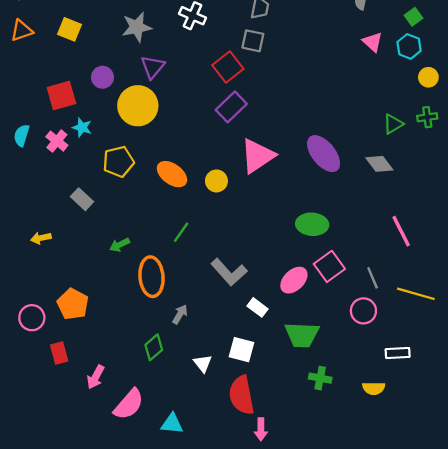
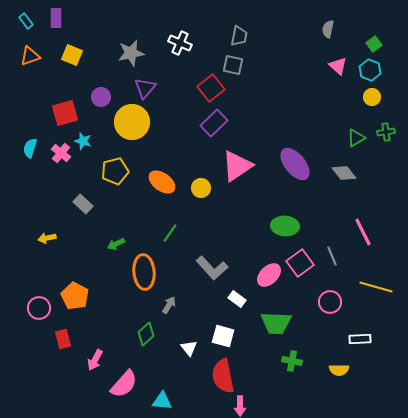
yellow circle: (428, 77) -> (372, 97), moved
gray line: (373, 278) -> (332, 256), moved

